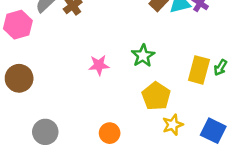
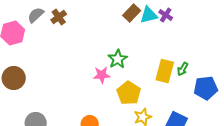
pink star: (99, 65) -> (102, 75), moved

